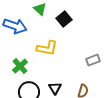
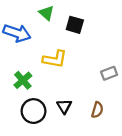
black square: (64, 19) -> (75, 25), turned -35

